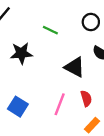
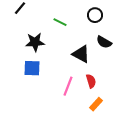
blue square: (18, 107) -> (32, 68), moved, turned -30

